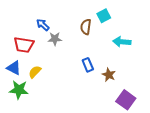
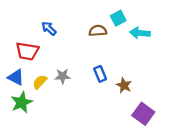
brown semicircle: (86, 27) -> (98, 31), turned 77
gray star: (55, 39) -> (63, 76), moved
cyan arrow: (122, 42) -> (140, 33), moved
green star: (19, 90) -> (22, 102), turned -30

